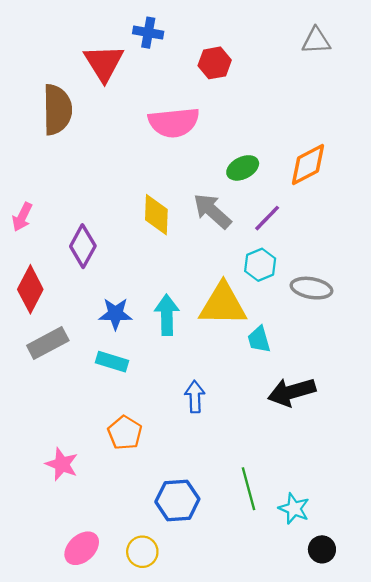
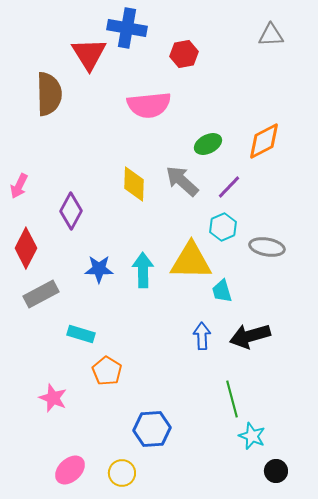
blue cross: (148, 33) -> (127, 28), size x1.5
cyan rectangle: (112, 362) -> (81, 334), moved
blue arrow: (195, 397) -> (202, 336), moved
green line: (248, 489) -> (232, 399), moved

